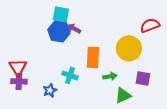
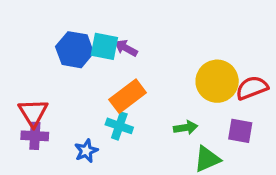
cyan square: (61, 14) -> (104, 46), moved
red semicircle: (150, 25) -> (252, 88), moved
blue hexagon: (59, 31) -> (75, 50), moved
orange rectangle: (93, 57) -> (128, 96), moved, turned 50

